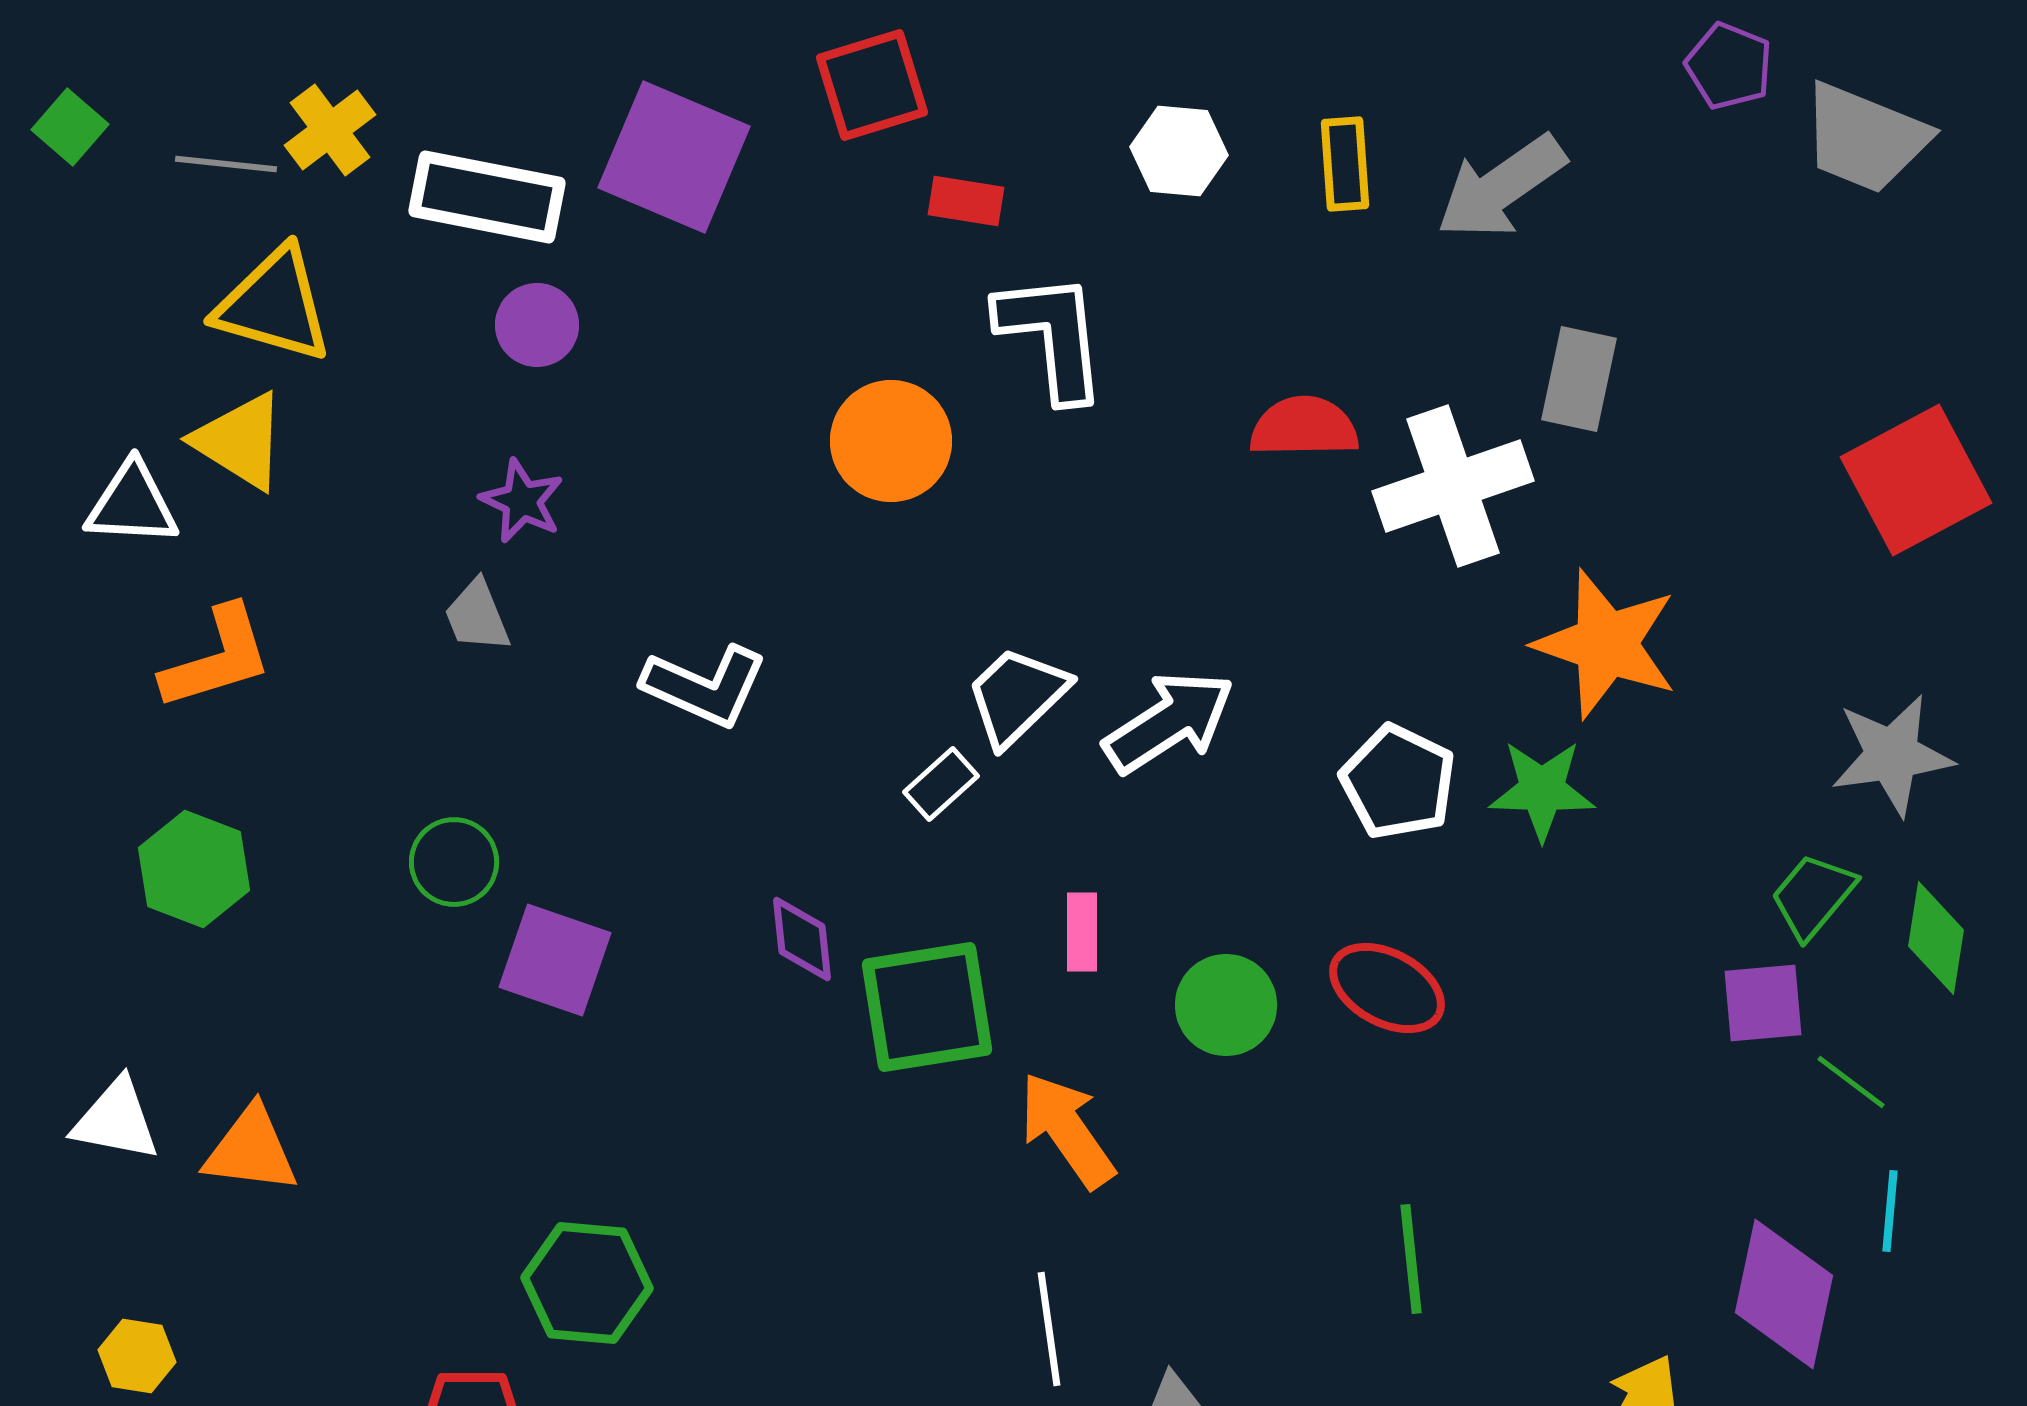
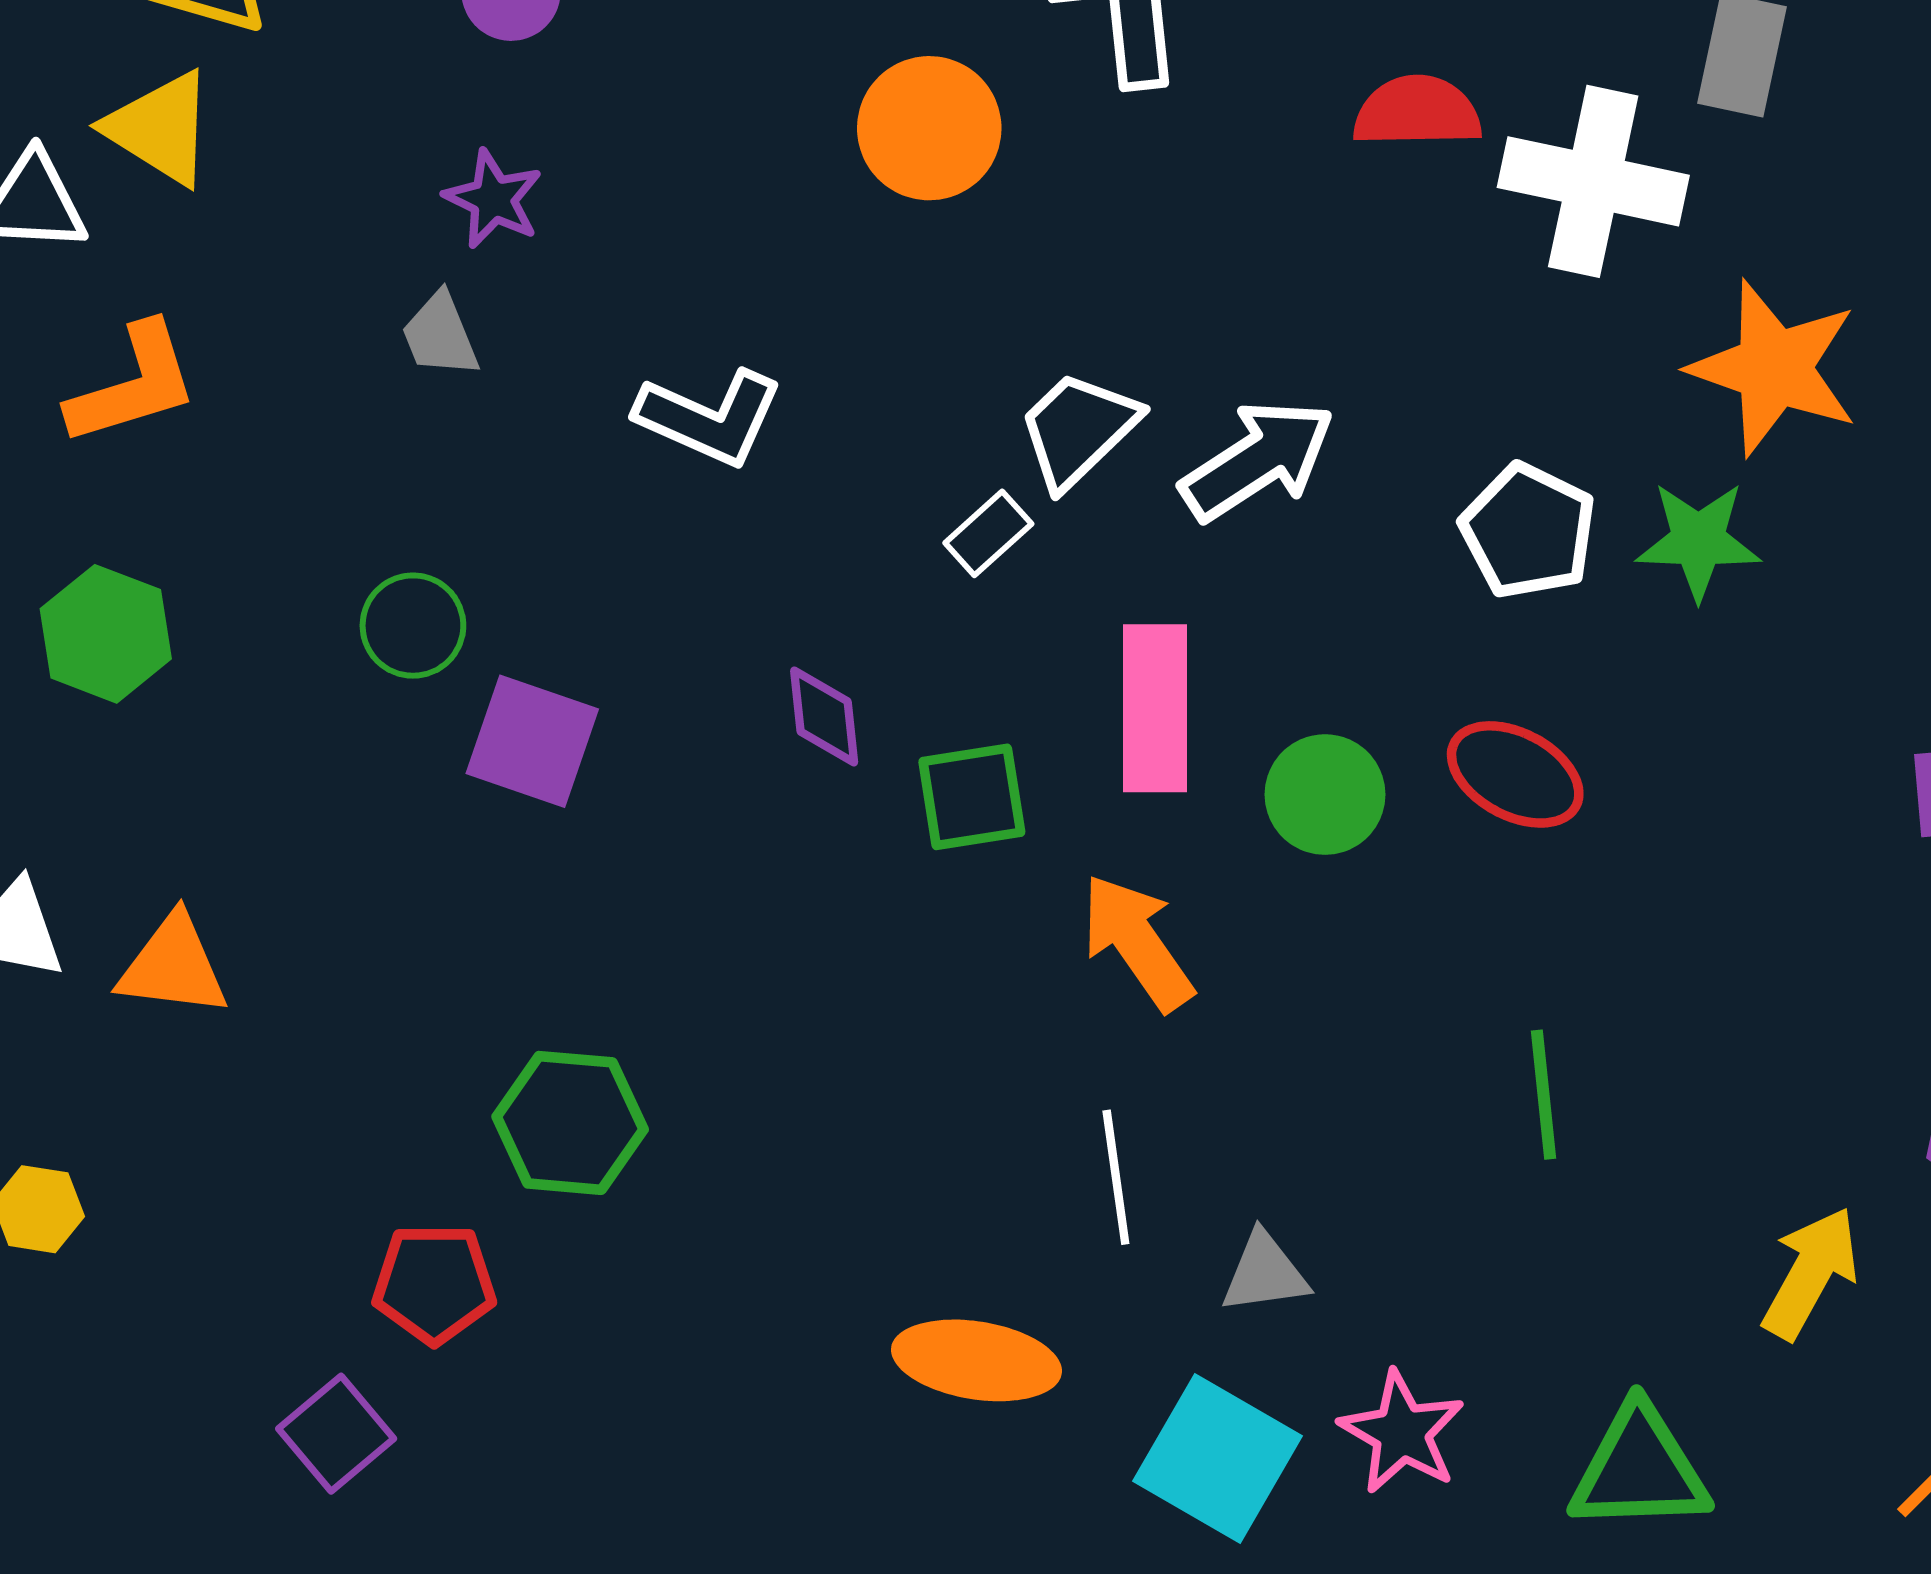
white cross: (1453, 486) -> (1593, 181), turned 31
pink rectangle: (1082, 932) -> (1155, 708), size x1.8
green square: (927, 1007) -> (972, 797), size x0.7

